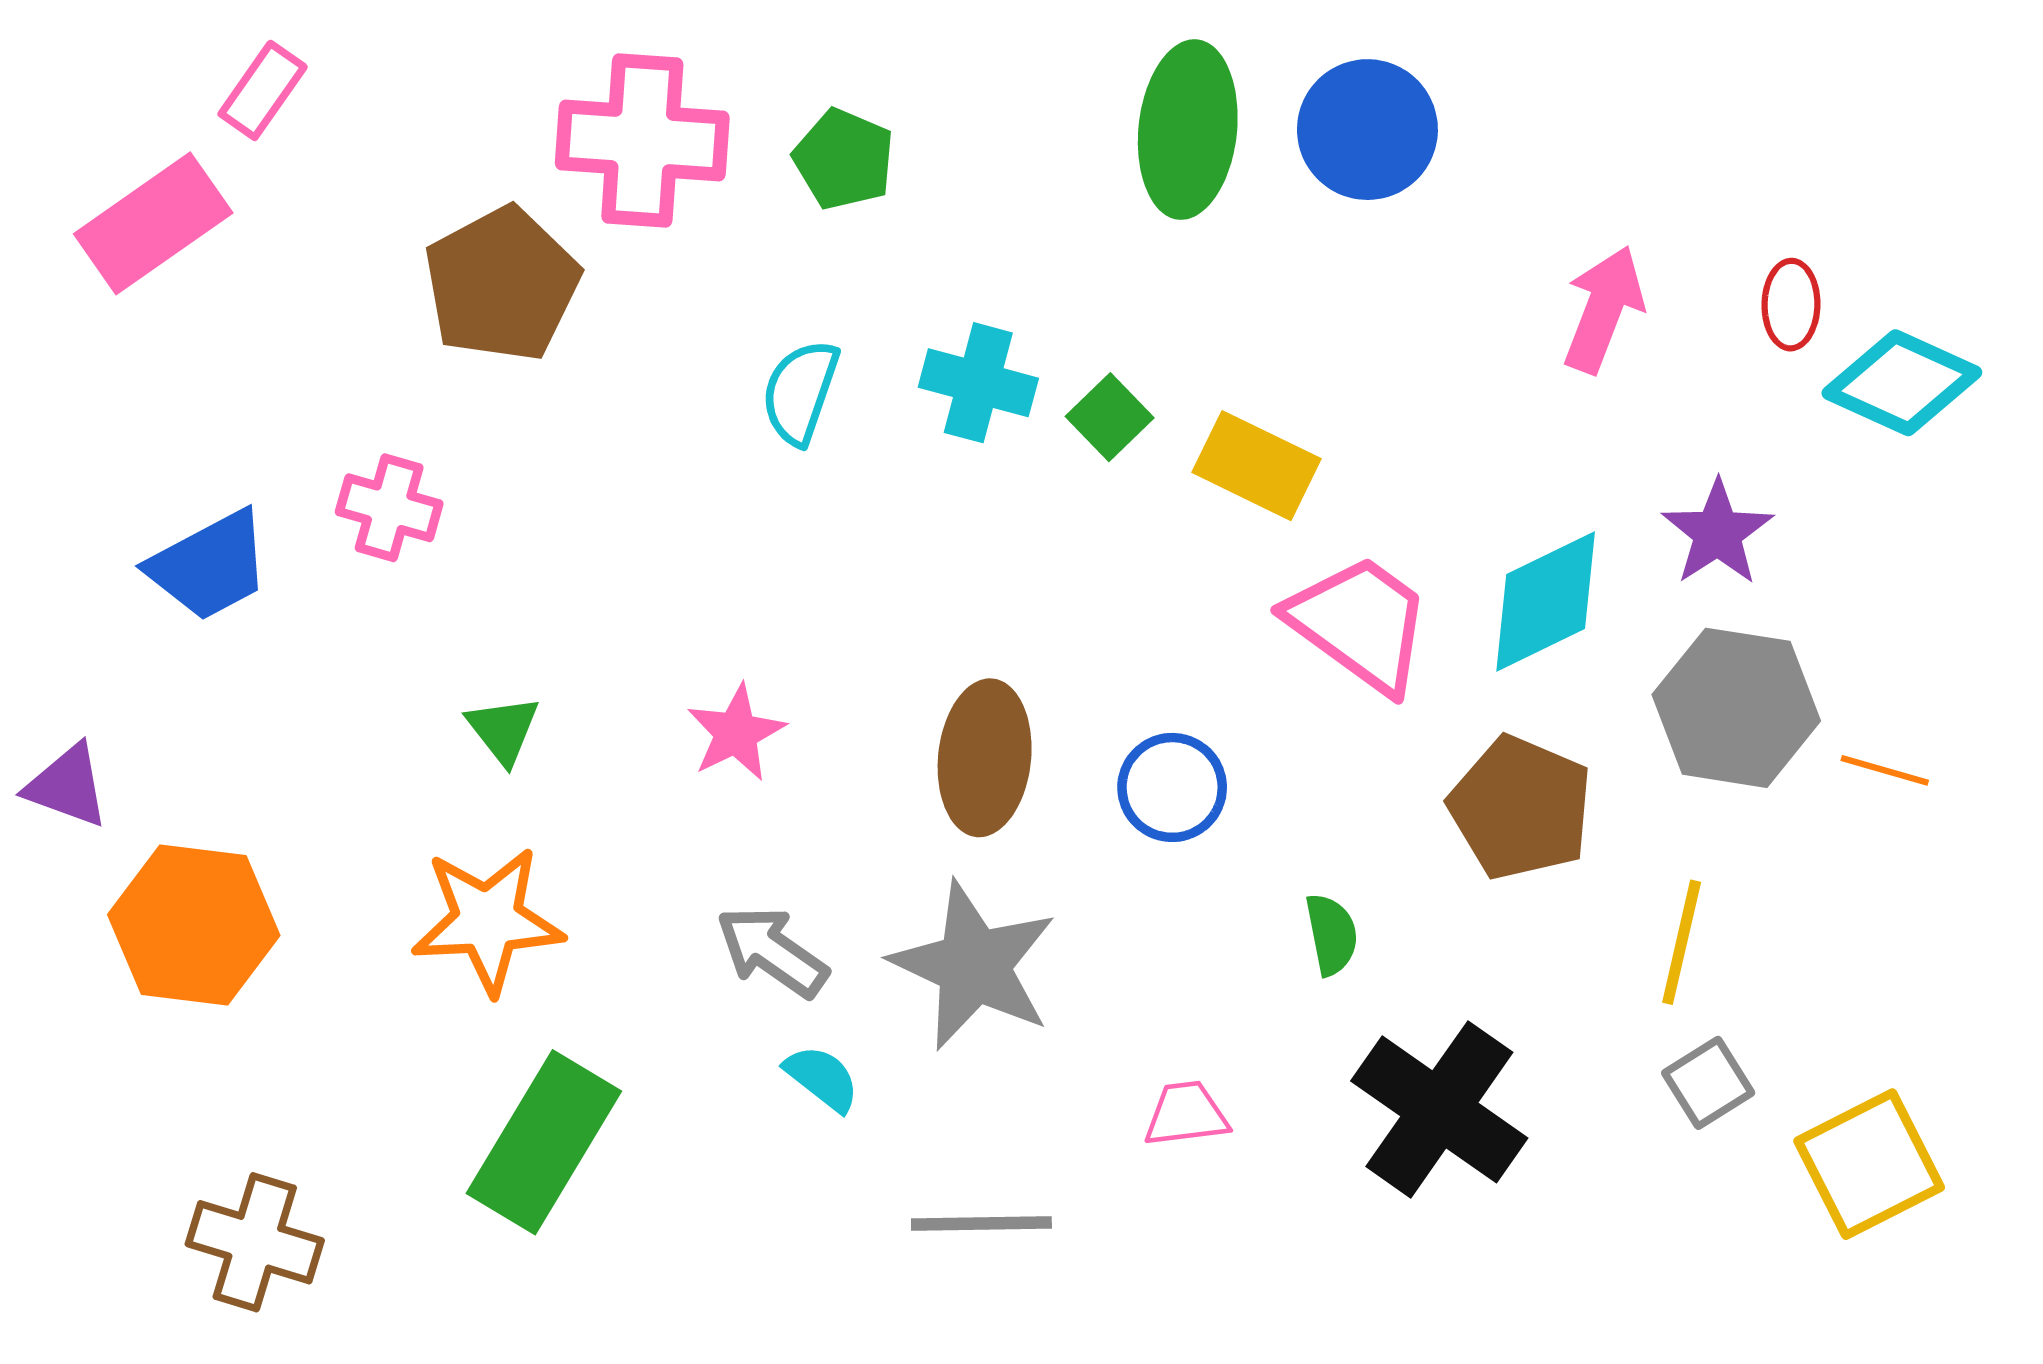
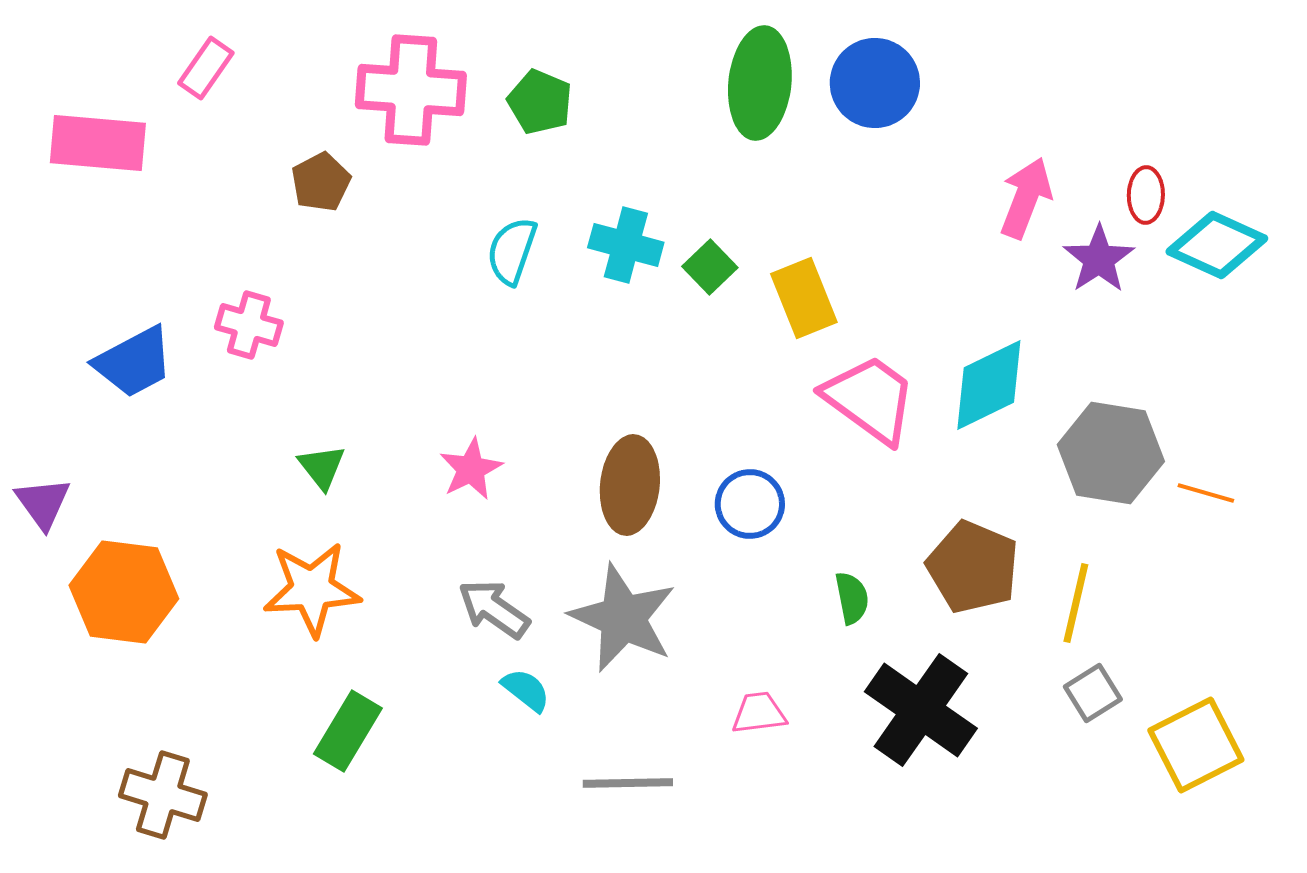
pink rectangle: (263, 90) -> (206, 68), moved
pink rectangle: (153, 223) -> (98, 143), turned 40
brown pentagon: (502, 284) -> (321, 182), size x0.6
yellow rectangle: (1256, 466) -> (804, 298), turned 42
purple star: (1718, 533) -> (1099, 259), moved
purple triangle: (67, 786) -> (43, 503), turned 34
brown pentagon: (1521, 808) -> (973, 567), moved
green rectangle: (544, 1142) -> (348, 731), size x0.7

